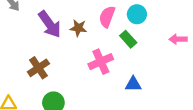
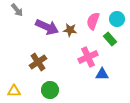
purple arrow: (50, 24) -> (47, 27), turned -30
blue triangle: (133, 84) -> (102, 74), moved

